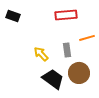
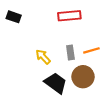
orange line: (87, 38) -> (91, 50), moved

